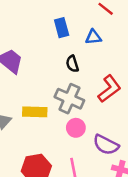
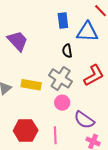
blue triangle: (93, 37) -> (87, 32), size x1.6

